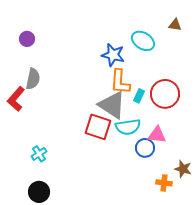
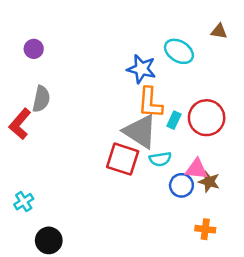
cyan semicircle: (128, 127) -> (160, 159), size x0.7
cyan cross: (39, 154) -> (24, 202), moved
brown star: (183, 169) -> (209, 182), moved

